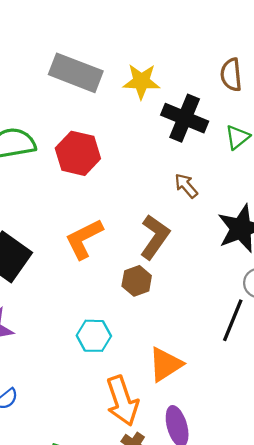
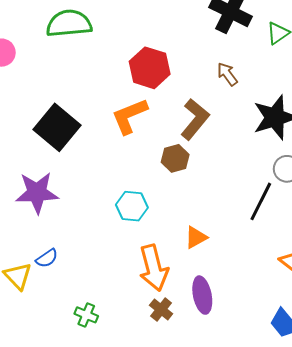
red hexagon: (78, 153) -> (150, 68), moved
orange triangle: (165, 364) -> (196, 237), size x0.7

